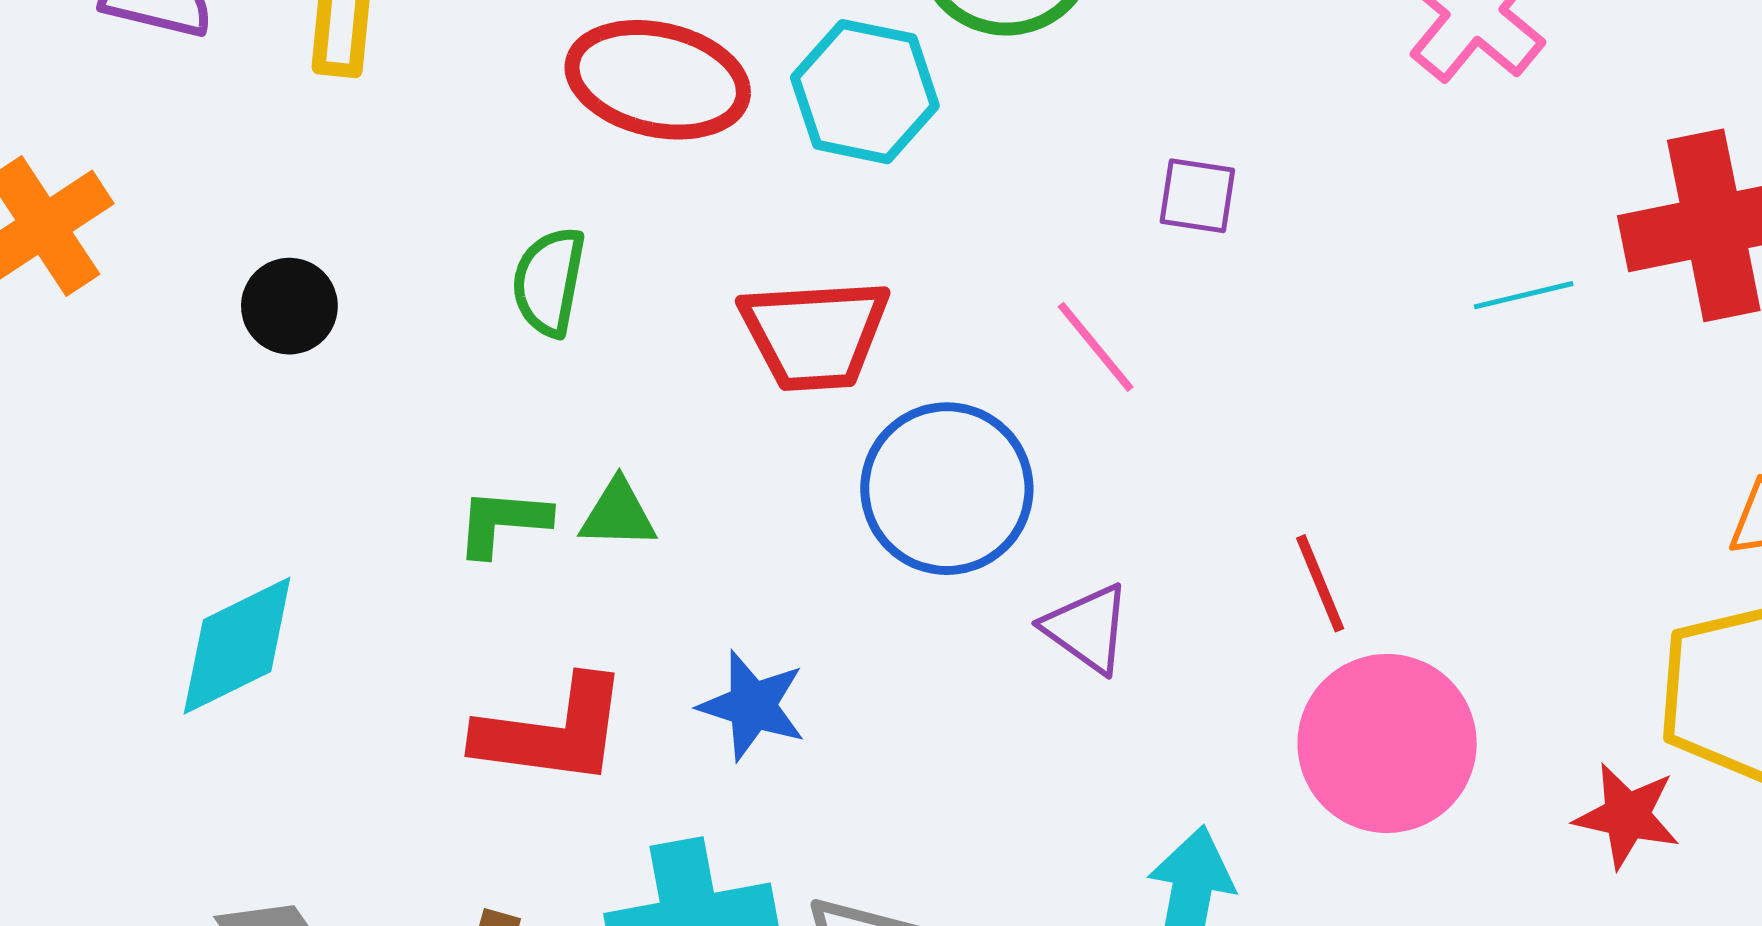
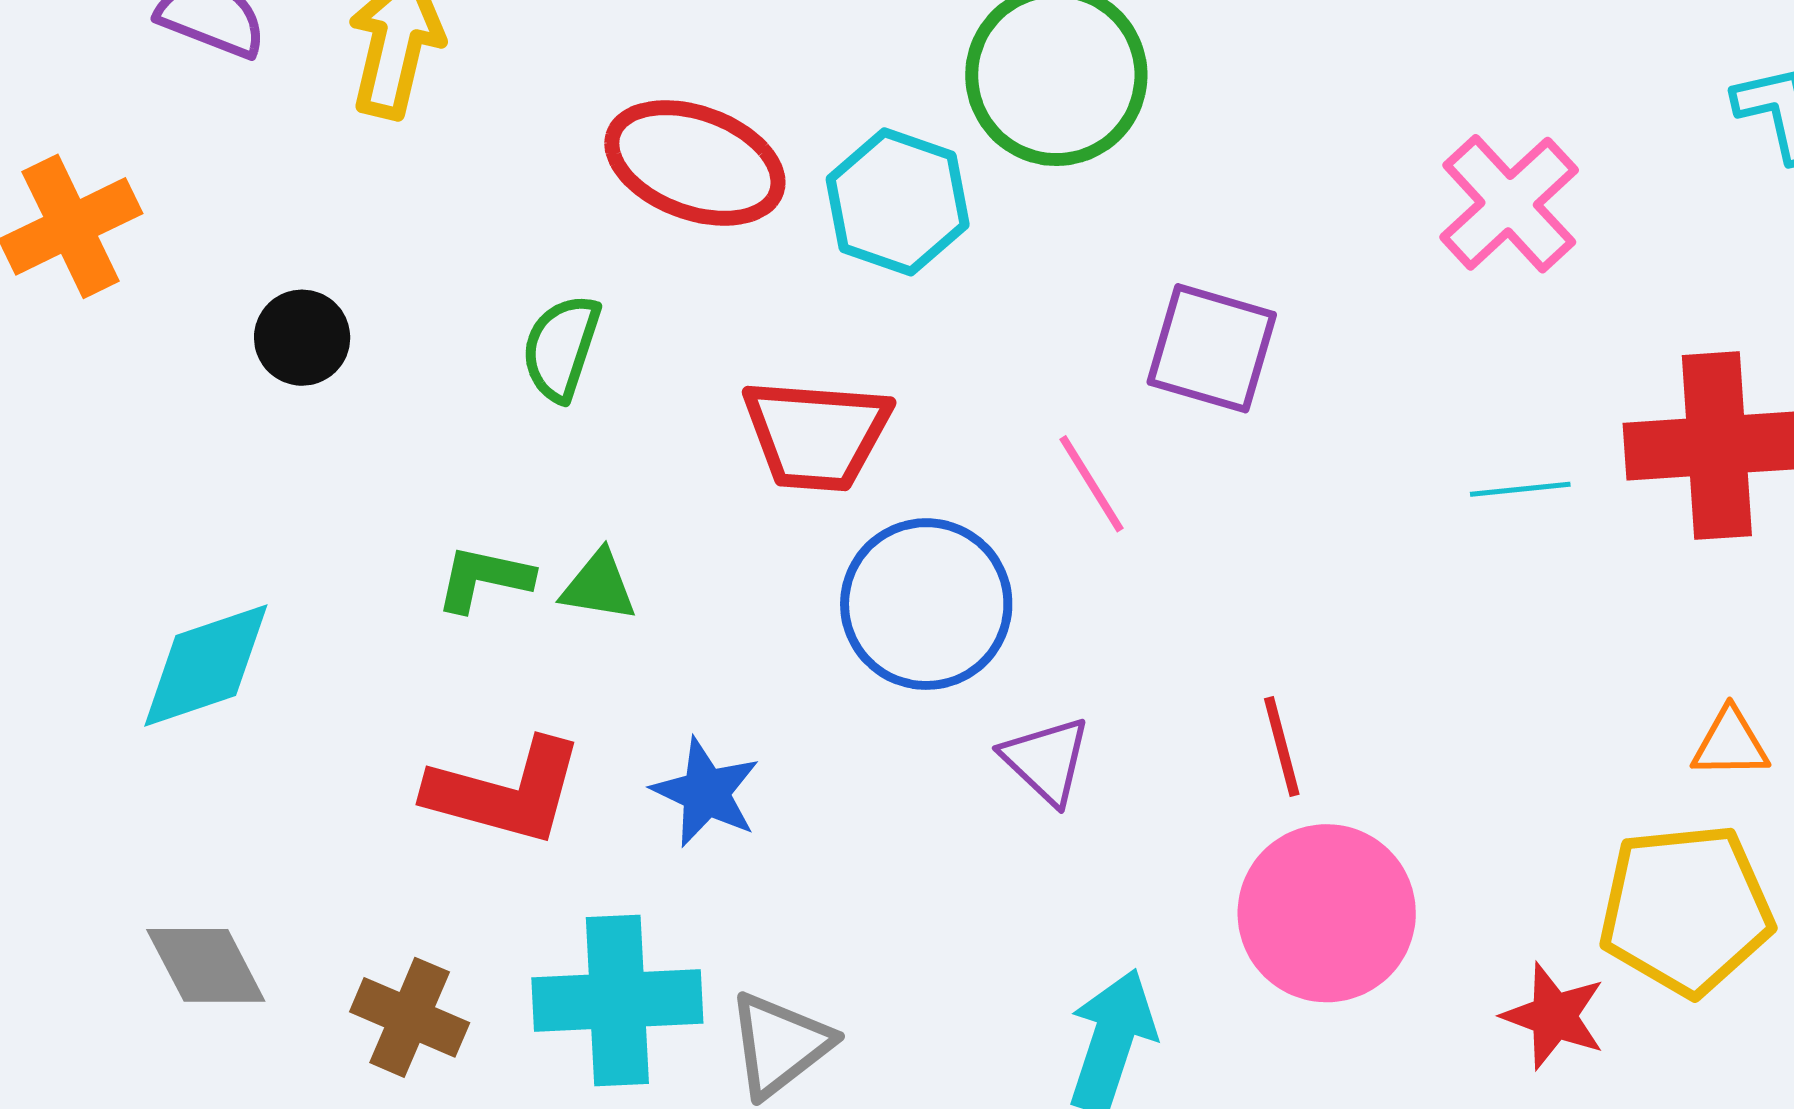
purple square: (1197, 196) -> (1212, 348), size x1.6

